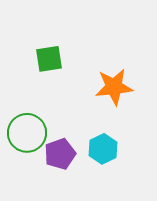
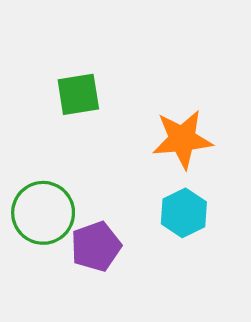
cyan hexagon: (103, 149) -> (184, 213), moved

